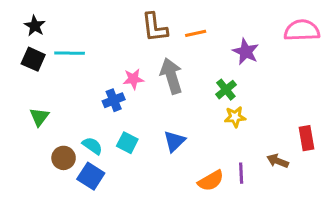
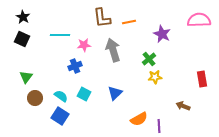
cyan line: (70, 53) -> (60, 35), moved
pink star: (133, 79) -> (84, 45), moved
red rectangle: (306, 138) -> (202, 79), moved
brown circle: (64, 158) -> (35, 98), moved
purple line: (241, 173) -> (159, 126), moved

